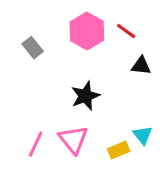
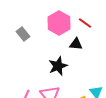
black triangle: (141, 66) -> (76, 44), moved

